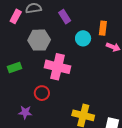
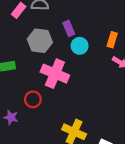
purple rectangle: (65, 17) -> (69, 28), moved
cyan circle: (83, 38) -> (80, 46), moved

